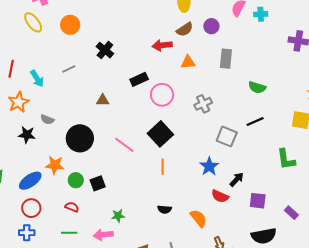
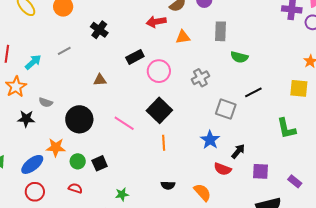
cyan arrow: (37, 79) -> (33, 62), turned -96
green semicircle: (257, 87) -> (239, 57), moved

